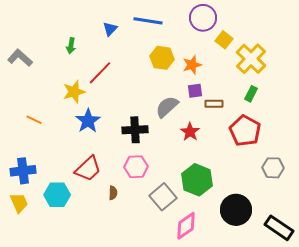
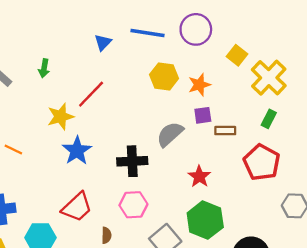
purple circle: (203, 18) -> (196, 29), moved
green arrow: (71, 46) -> (44, 68), moved
red star: (190, 132) -> (199, 177), moved

